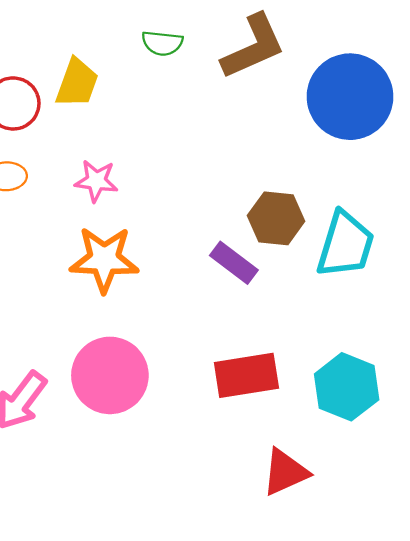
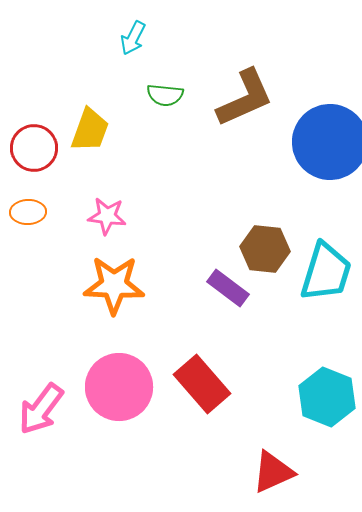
red rectangle: (246, 375) -> (202, 384), moved, turned 58

